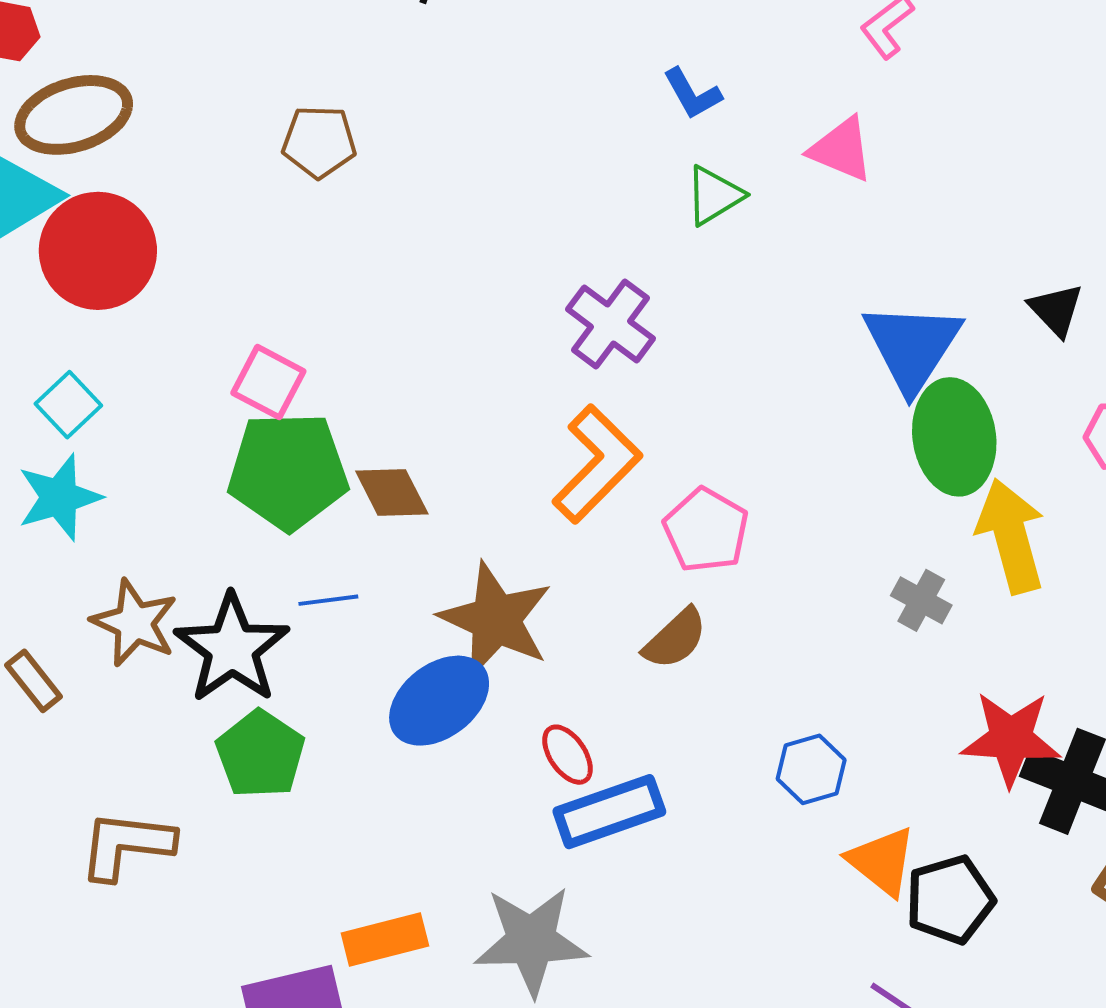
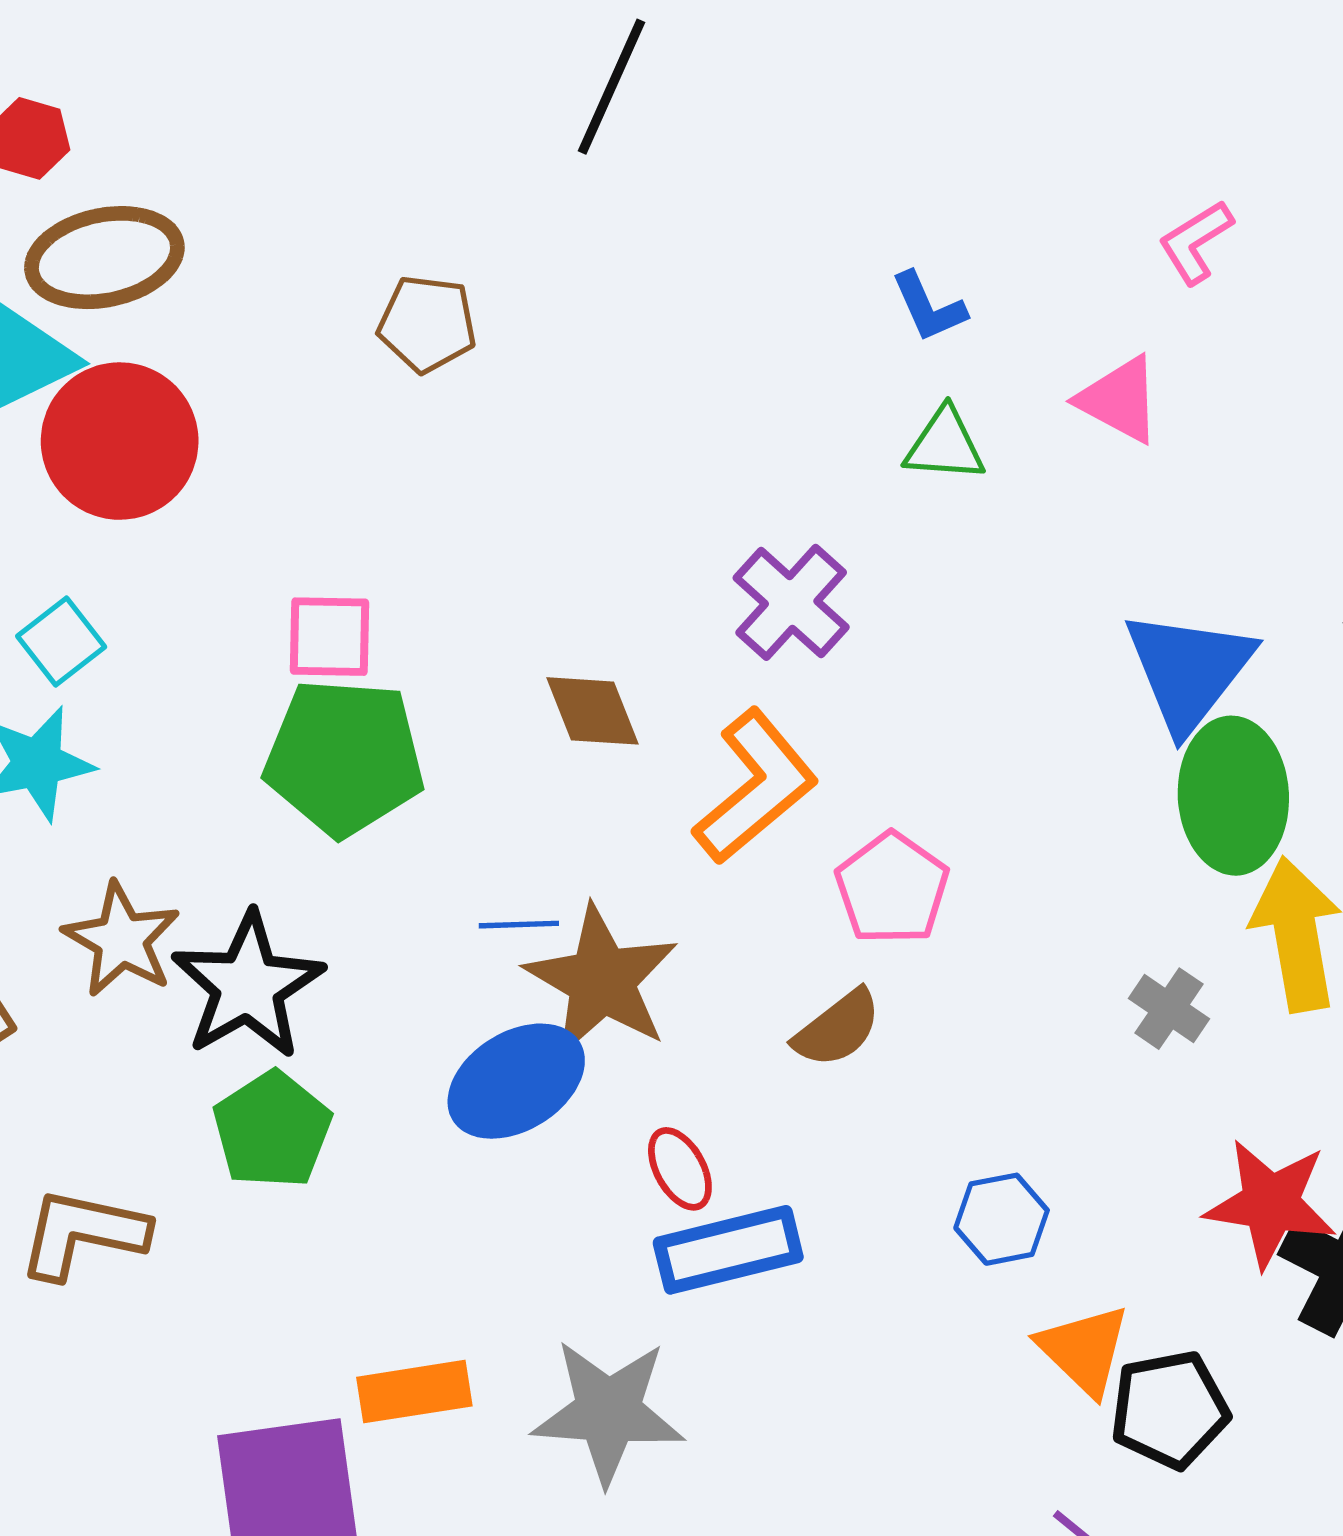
green triangle: (714, 196) -> (945, 445), turned 30
pink square: (268, 382) -> (329, 637), turned -32
brown diamond: (392, 493) -> (593, 711), moved
blue line: (328, 600) -> (519, 925), moved

